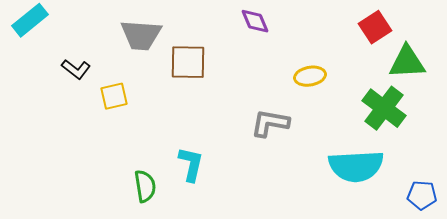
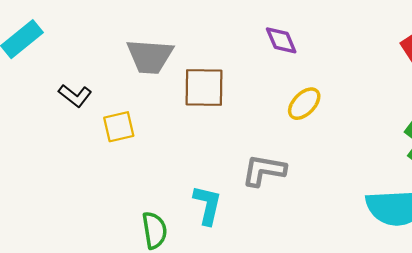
yellow ellipse: (310, 76) -> (304, 104), moved, turned -36
gray L-shape: (270, 123) -> (264, 170), moved

